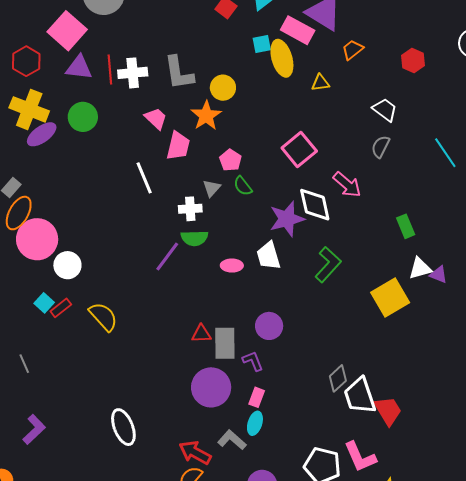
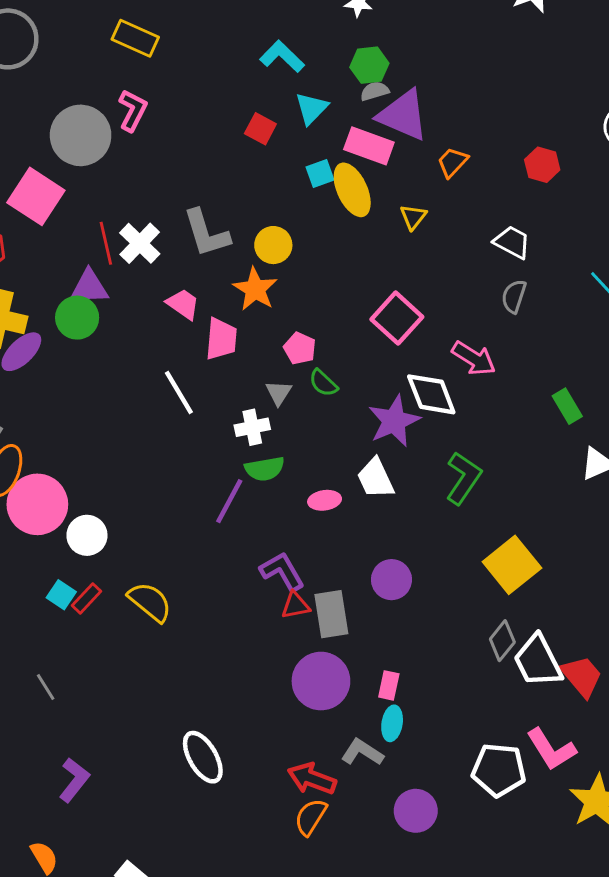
purple triangle: (79, 68) -> (89, 287), moved
white cross: (133, 73) -> (140, 243), turned -32
yellow triangle: (320, 83) -> (413, 217), turned -36
yellow square: (390, 298) -> (512, 565), moved
purple L-shape: (253, 361) -> (282, 571), moved, size x1.4

